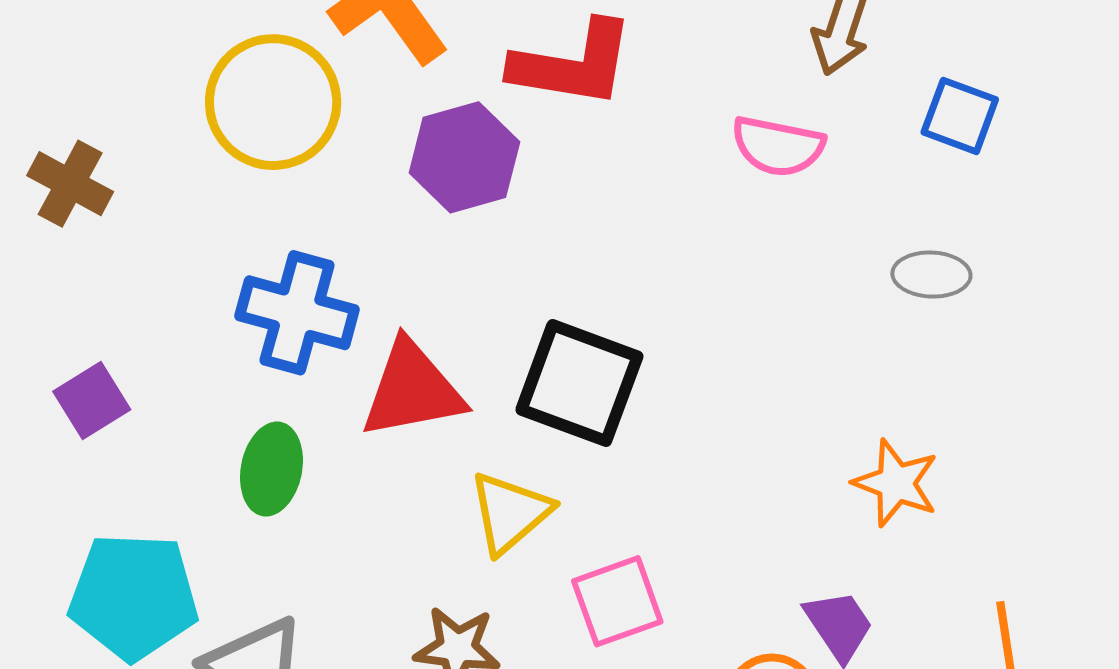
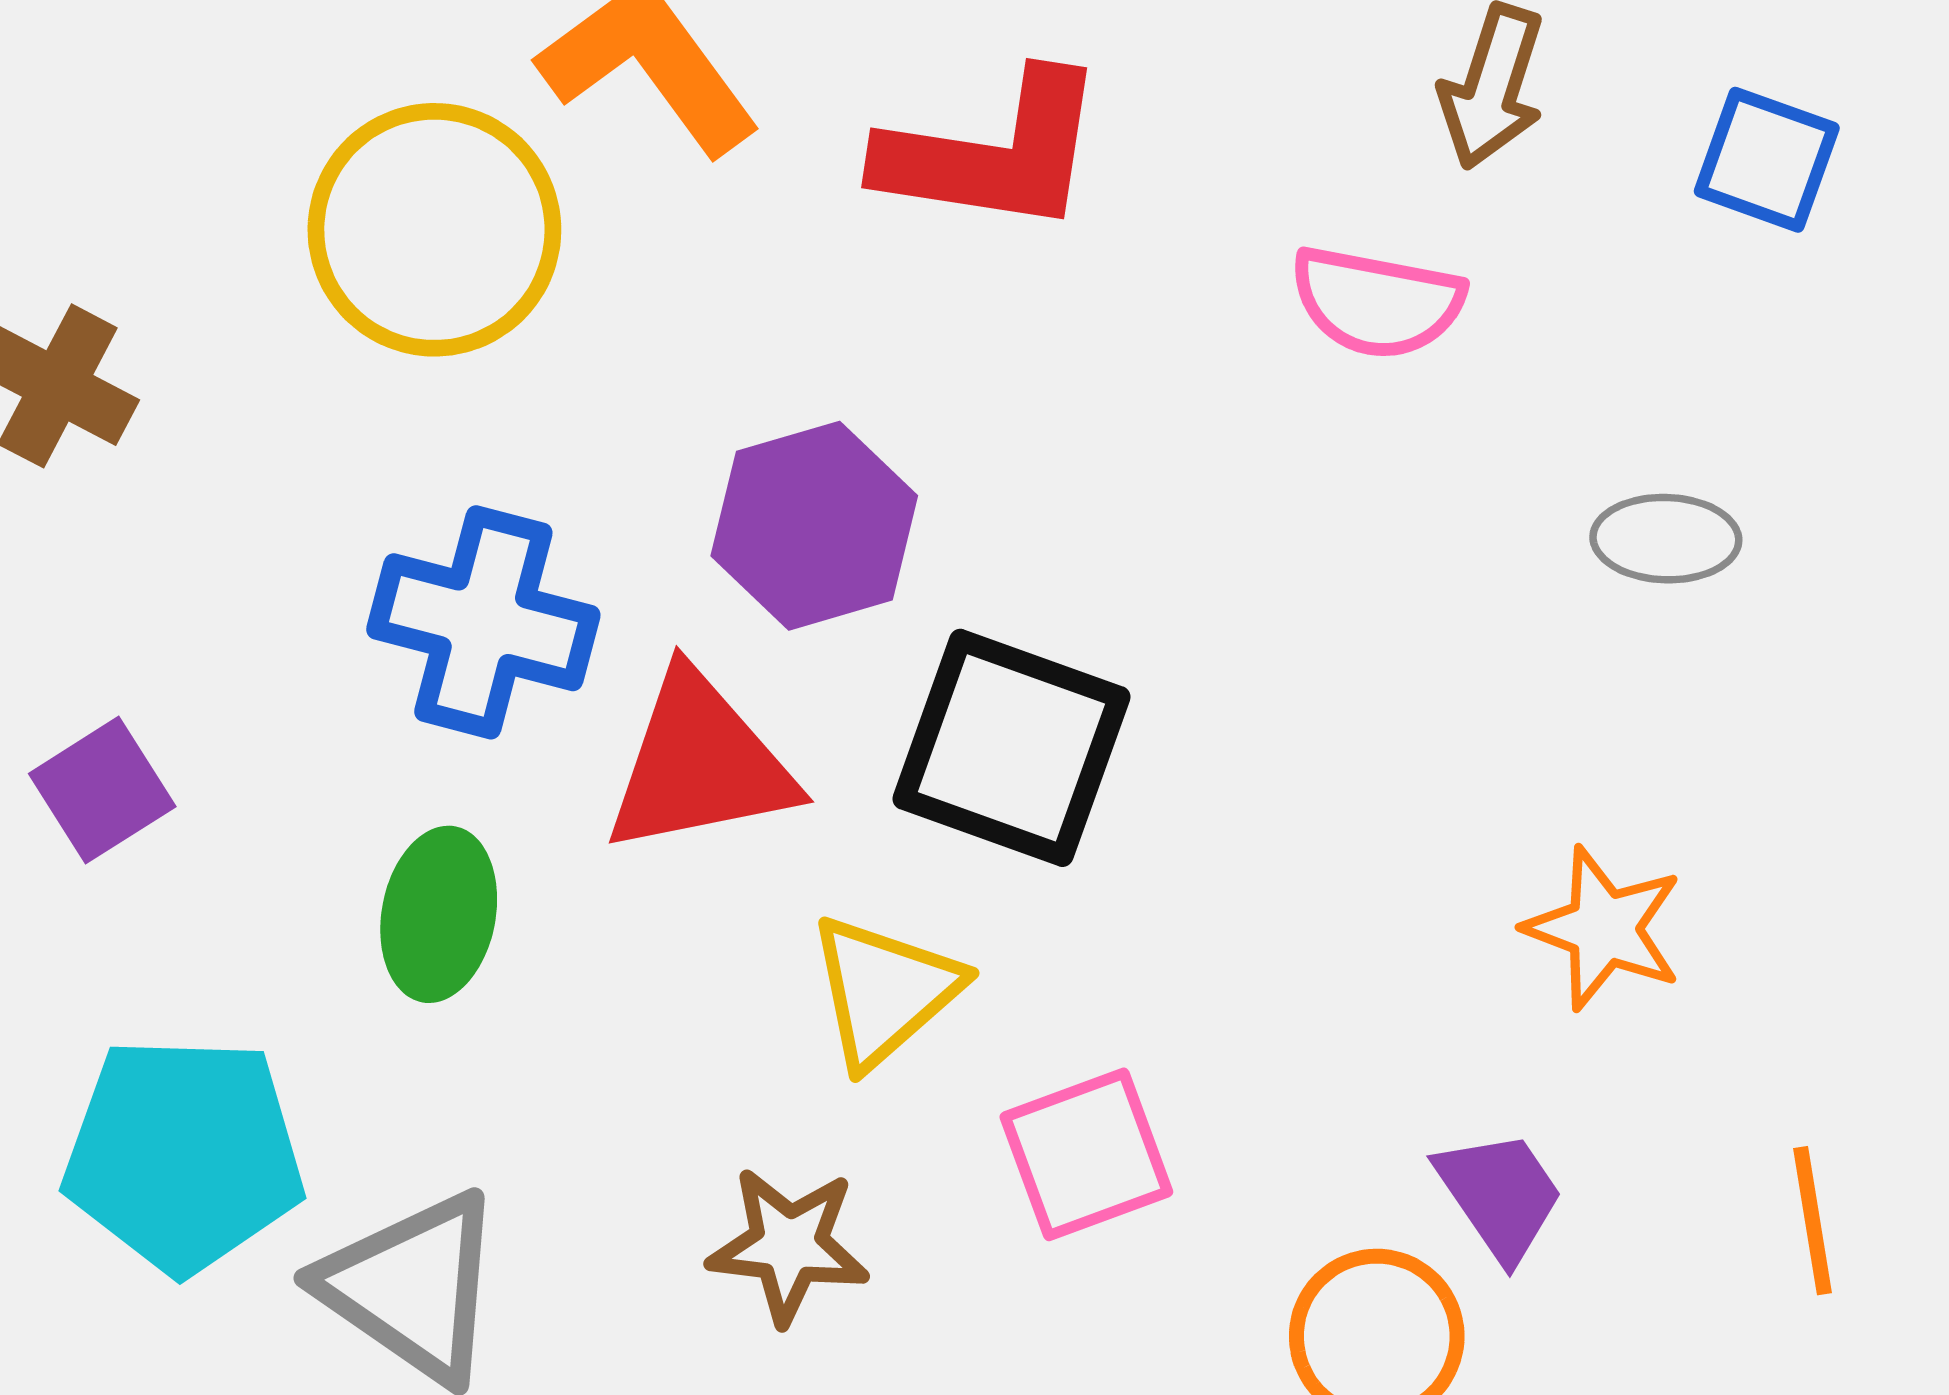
blue square: (960, 116) -> (1767, 160), moved
purple hexagon: (464, 157) -> (814, 526), moved

